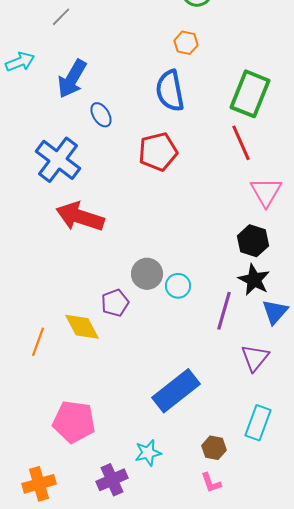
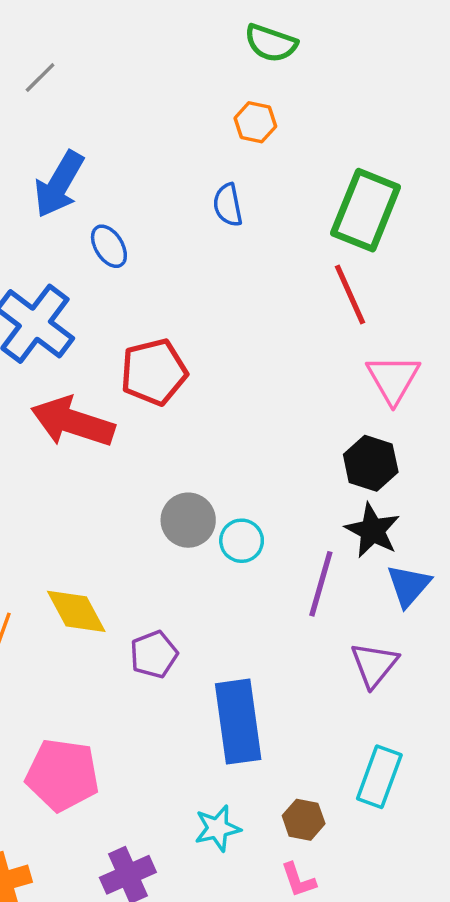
blue semicircle: (170, 91) -> (228, 205), size x0.6
red pentagon: (158, 152) -> (154, 372), moved
purple pentagon: (115, 303) -> (154, 654), moved
blue rectangle: (176, 391) -> (238, 722), turned -60
cyan star: (148, 453) -> (217, 828), moved

